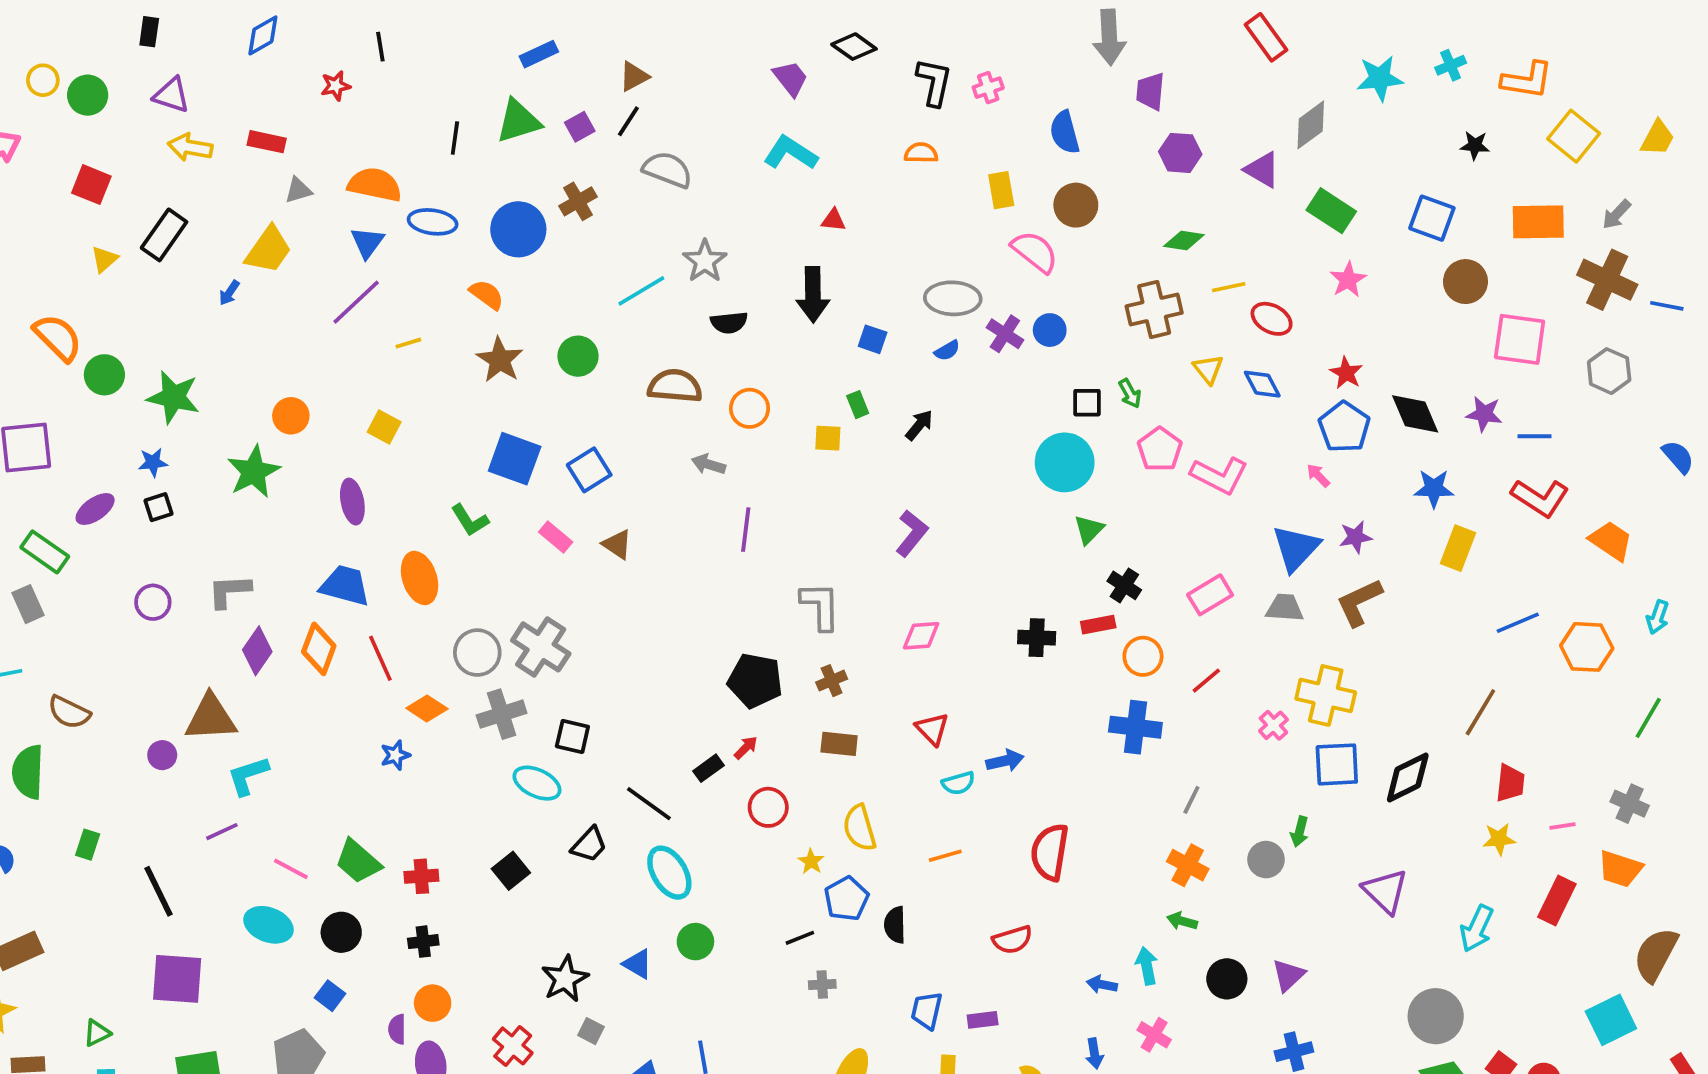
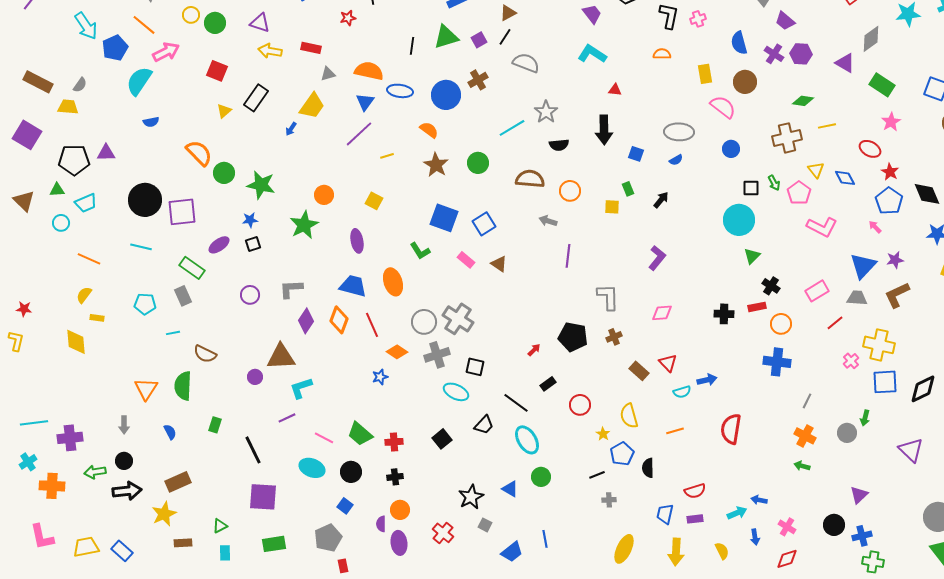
purple trapezoid: (1150, 91) -> (785, 21), turned -55
red ellipse: (1272, 319) -> (870, 149), moved
purple cross: (1005, 334) -> (774, 54), moved
pink pentagon: (1160, 449) -> (799, 193), moved
red line: (1206, 681) -> (835, 323), moved
brown rectangle: (839, 744) -> (639, 371), moved, turned 36
red arrow: (746, 748) -> (534, 350), moved
red semicircle: (1012, 940) -> (695, 491), moved
cyan arrow: (1147, 966) -> (737, 513), moved, turned 78
black circle: (1227, 979) -> (834, 525), moved

